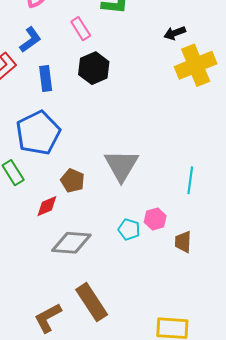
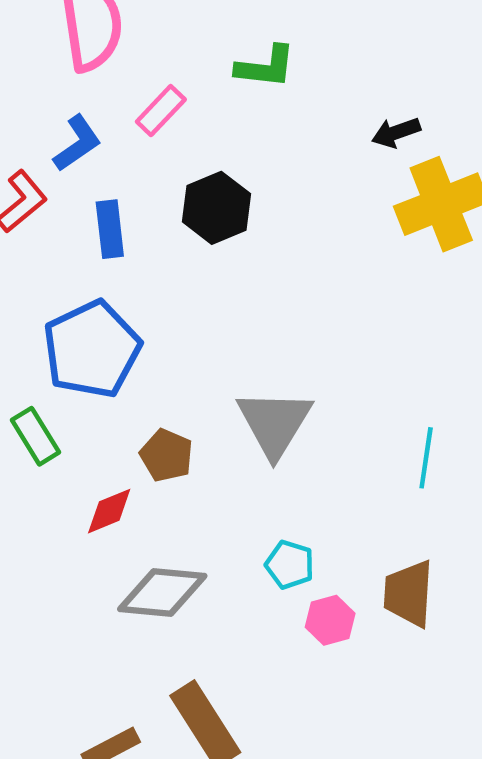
pink rectangle: (81, 29) -> (161, 111), moved, turned 75
pink hexagon: (155, 219) -> (330, 620), moved
brown trapezoid: (183, 242) -> (409, 594), size x1.4

